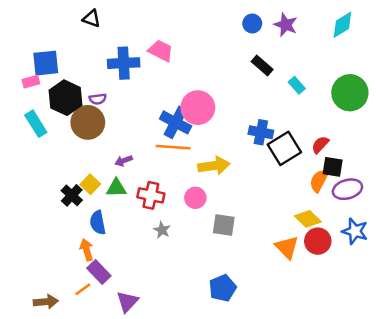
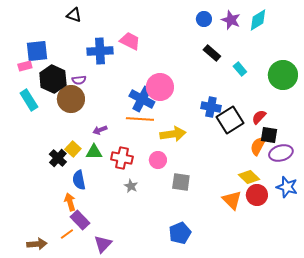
cyan diamond: (342, 25) -> (258, 20), moved

